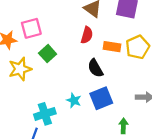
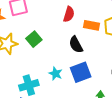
green square: (48, 54) -> (34, 39), moved

